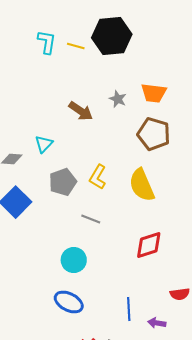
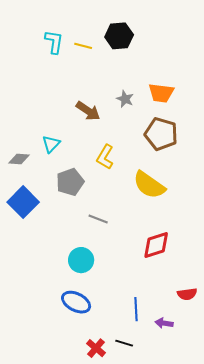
black hexagon: (112, 36) -> (119, 36), size x0.7
yellow L-shape: (98, 177) -> (105, 157), moved
yellow semicircle: (142, 185) -> (149, 185), turned -32

